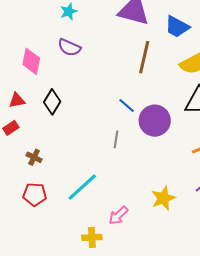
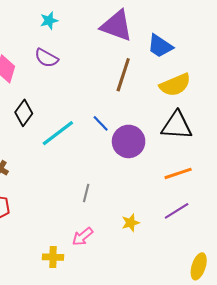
gray line: (116, 139) -> (86, 193), moved
cyan line: (82, 187) -> (58, 133), moved
yellow star: (163, 198) -> (131, 223), size x0.7

